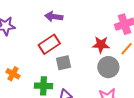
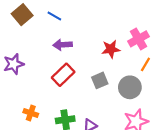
red star: (101, 45) -> (111, 49), moved
gray square: (63, 63) -> (100, 80), moved

